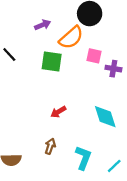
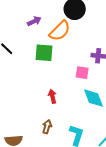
pink square: (94, 56) -> (82, 73), moved
red arrow: (58, 112) -> (52, 96), turned 112

